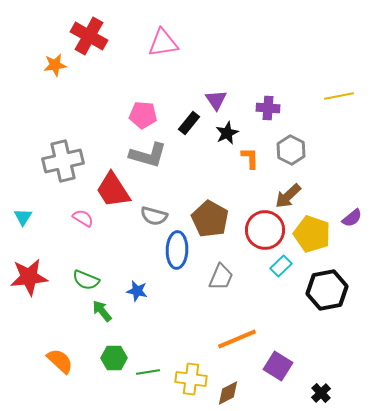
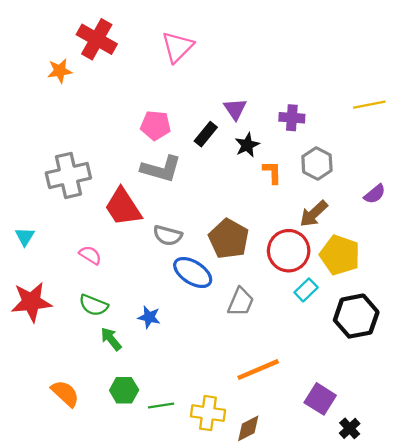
pink triangle: (163, 43) -> (177, 47), turned -36
pink semicircle: (83, 218) -> (90, 255), moved
purple semicircle: (352, 218) -> (375, 194), moved
blue ellipse: (177, 250) -> (193, 273), turned -60
purple square: (278, 366) -> (320, 399), moved

